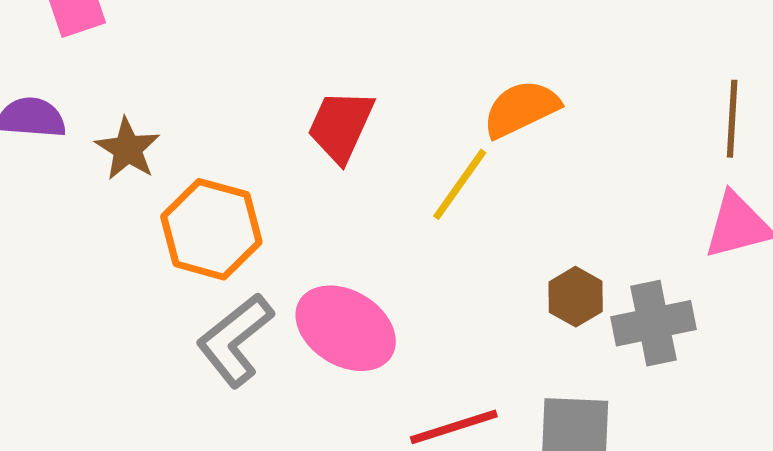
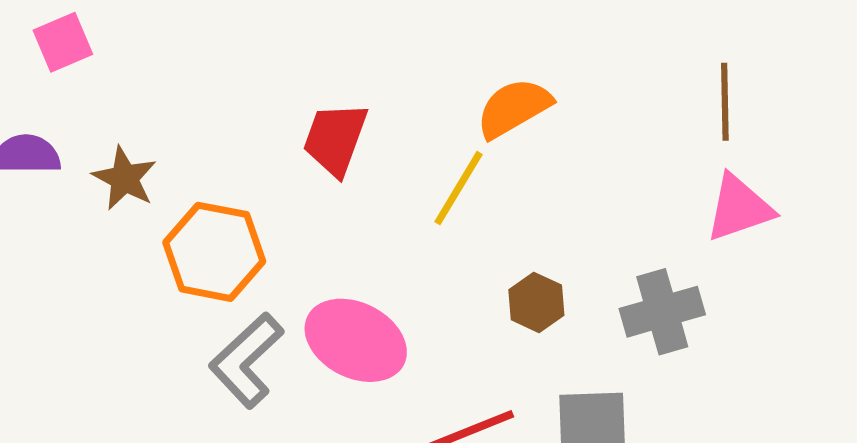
brown hexagon: (576, 297) -> (536, 302), moved

